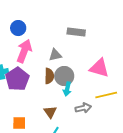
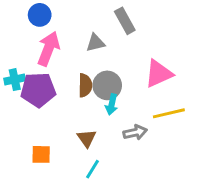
gray rectangle: (76, 32) -> (125, 21), turned 54
gray triangle: (55, 55) -> (95, 43), moved
pink triangle: (99, 68) -> (159, 74), turned -40
purple pentagon: (17, 79) -> (38, 90), turned 30

